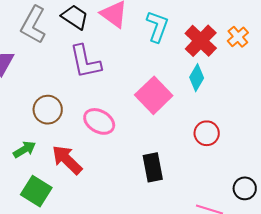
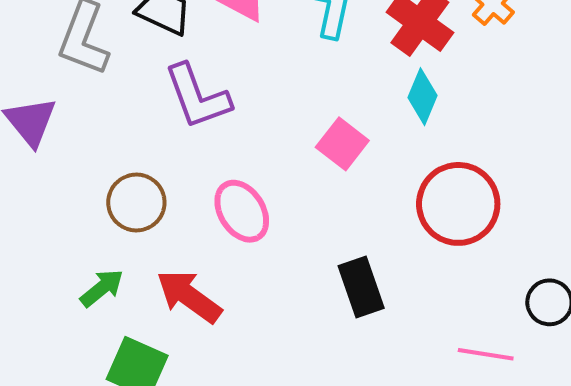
pink square: (154, 95) -> (342, 144), size x0.7
pink ellipse: (99, 121) -> (242, 211), turned 36
red circle: (207, 133) -> (458, 204), size x1.6

